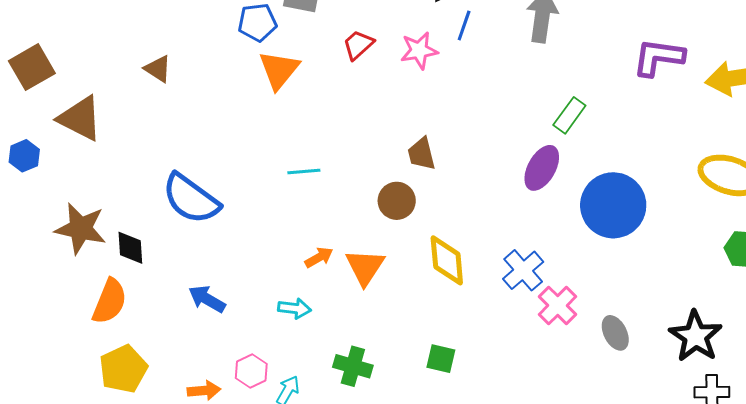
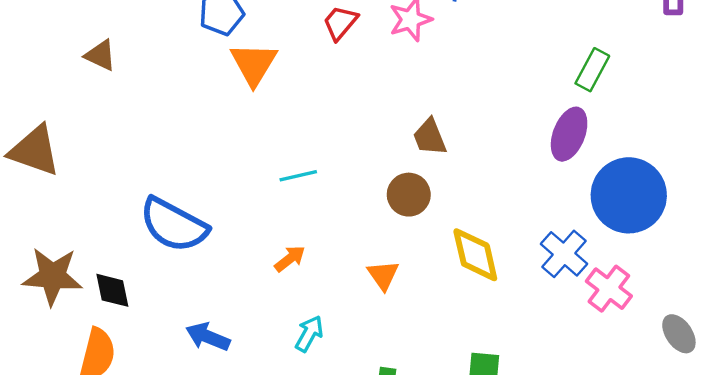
brown triangle: (158, 69) -> (101, 55), moved
blue circle: (613, 205) -> (629, 195), moved
orange arrow: (319, 257) -> (290, 259), moved
orange triangle: (365, 267) -> (383, 275), size x0.7
cyan arrow: (294, 308) -> (309, 334), turned -60
gray ellipse: (615, 333) -> (679, 334), moved

